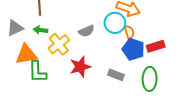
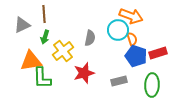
gray triangle: (15, 28) -> (22, 25), moved
green arrow: (40, 30) -> (45, 37), turned -80
gray semicircle: (86, 31) -> (90, 38), turned -56
gray rectangle: (116, 75) -> (119, 81), turned -35

